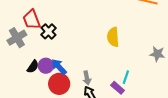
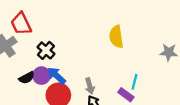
black cross: (48, 31) -> (46, 50), moved
black semicircle: (33, 67) -> (27, 78), turned 32

